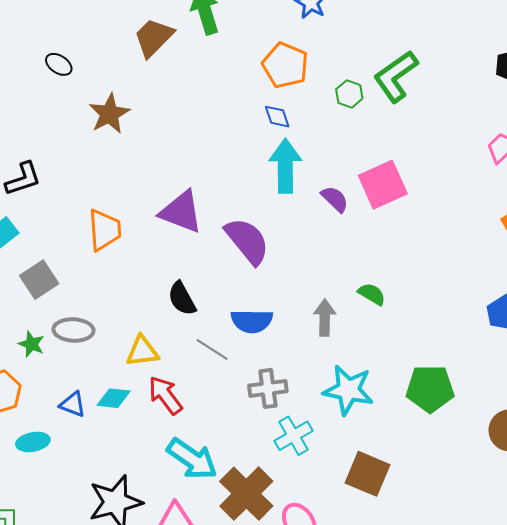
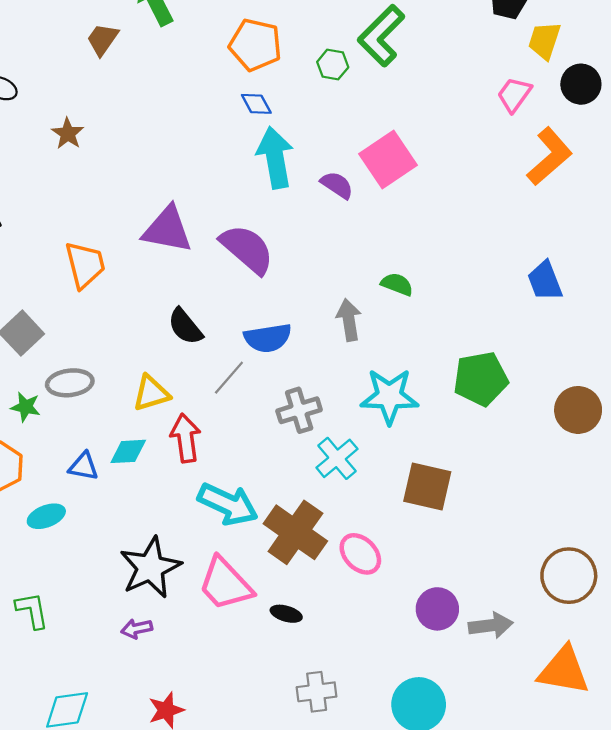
brown trapezoid: (154, 37) -> (102, 39), size x0.7
brown star: (109, 114) -> (68, 134), size x0.7
gray line: (212, 350) -> (229, 378), turned -72
red arrow: (165, 395) -> (186, 438), turned 39

